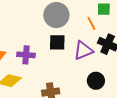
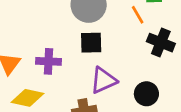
purple triangle: (83, 50) -> (103, 80), moved

